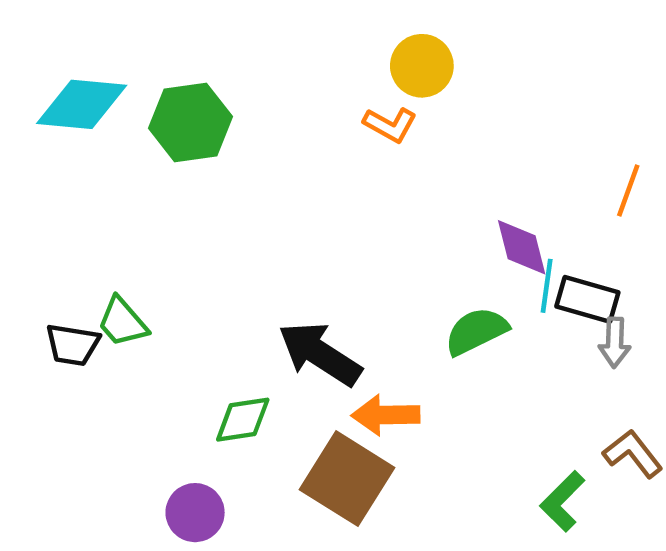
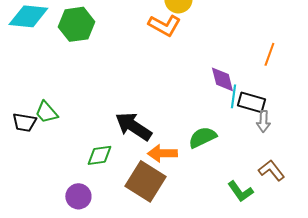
orange L-shape: (390, 125) -> (164, 25), size x1.4
green semicircle: (476, 331) -> (202, 137), moved
green L-shape: (562, 501) -> (240, 191), turned -80

